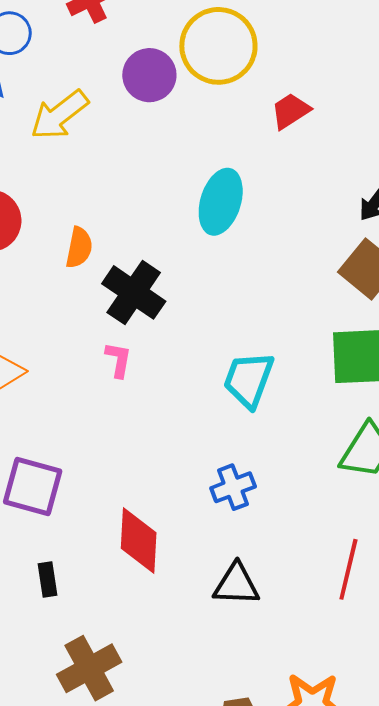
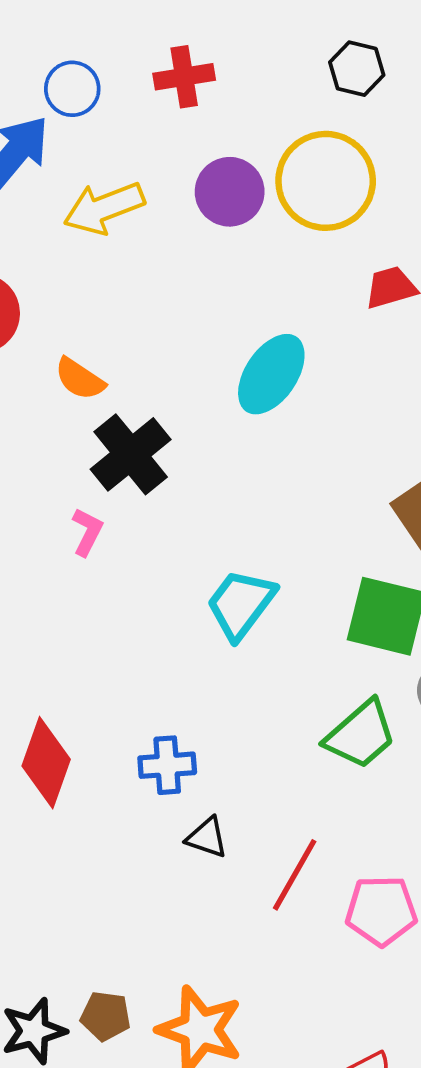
orange semicircle: (79, 248) -> (80, 379), turned 96
blue cross: (233, 487) -> (167, 765), moved
black triangle: (236, 584) -> (207, 837), moved, size x0.7

